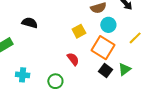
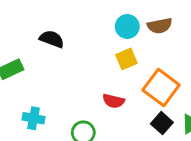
cyan circle: (108, 25) -> (127, 26), moved
red semicircle: (73, 59) -> (113, 101), turned 136

